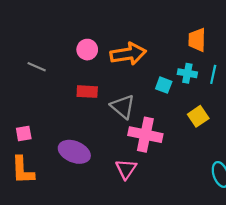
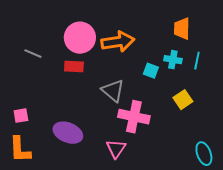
pink circle: (87, 50) -> (80, 38), size x1.6
red rectangle: (87, 92) -> (74, 67), moved

